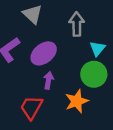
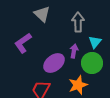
purple ellipse: (44, 53) -> (54, 63), moved
purple arrow: (48, 80) -> (74, 51), moved

